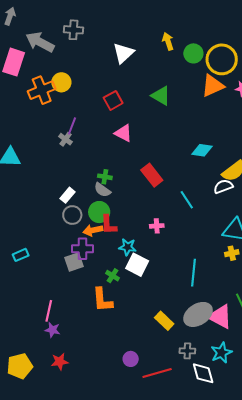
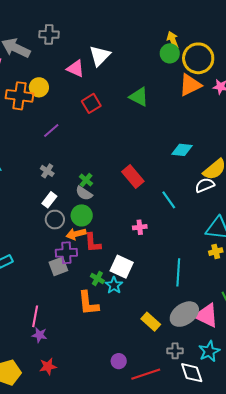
yellow arrow: (168, 41) -> (173, 40), moved
orange cross: (42, 90) -> (19, 96), turned 32
purple line: (72, 126) -> (51, 131), turned 30
pink triangle: (123, 133) -> (76, 69), moved
gray cross: (65, 139) -> (47, 171), moved
green cross: (105, 177) -> (86, 180), turned 32
red L-shape: (109, 225) -> (93, 243), moved
cyan star: (127, 247) -> (114, 285), moved, turned 30

